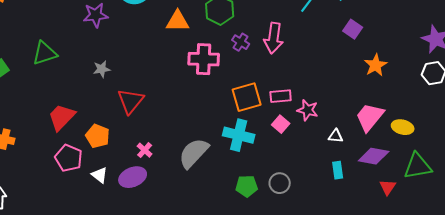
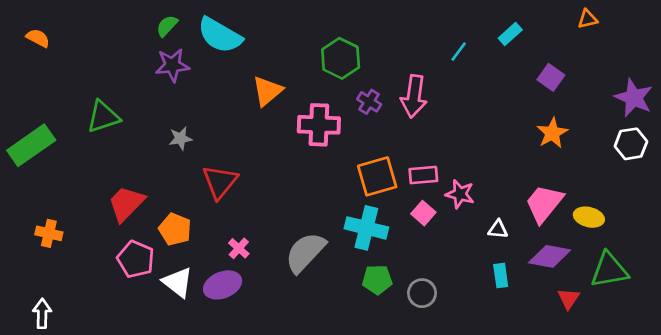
orange triangle: (178, 21) -> (267, 91), moved, turned -40
purple square: (353, 29) -> (551, 77), moved
white triangle: (100, 175) -> (178, 282), size x1.4
green pentagon: (247, 186) -> (377, 280), moved

